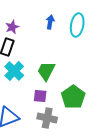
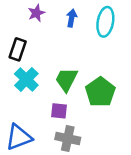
purple star: (12, 27) -> (36, 13), moved
green pentagon: (73, 97) -> (100, 92), moved

